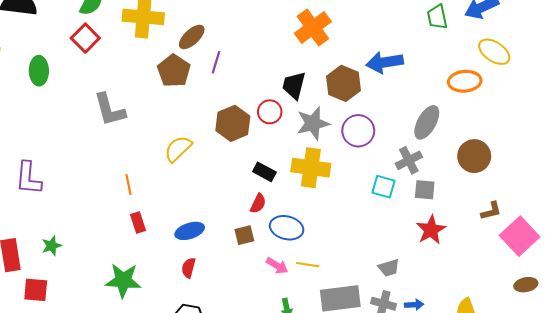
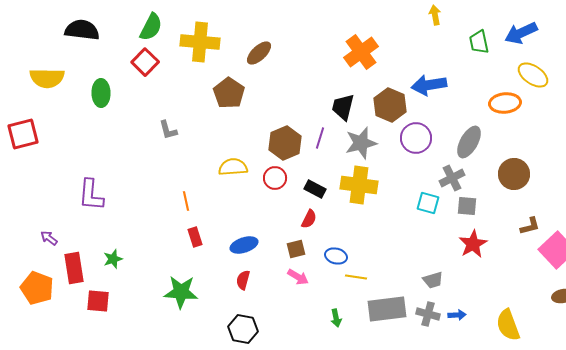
brown ellipse: (192, 37) -> (259, 53), moved
purple line: (216, 62) -> (320, 138), moved
gray L-shape: (110, 110) -> (168, 130), size x0.6
red circle: (270, 112) -> (275, 178), moved
purple circle: (358, 131) -> (416, 138), moved
yellow semicircle: (178, 149) -> (233, 167), turned 40
blue ellipse: (287, 228) -> (336, 256), moved, size x0.7
pink arrow: (277, 266) -> (298, 277), moved

